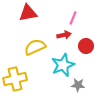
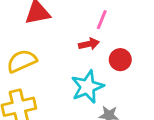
yellow semicircle: (35, 47) -> (22, 61), moved

